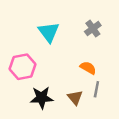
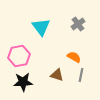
black star: (42, 98) -> (23, 82), moved
brown triangle: (75, 98) -> (57, 75), moved, turned -32

